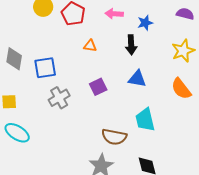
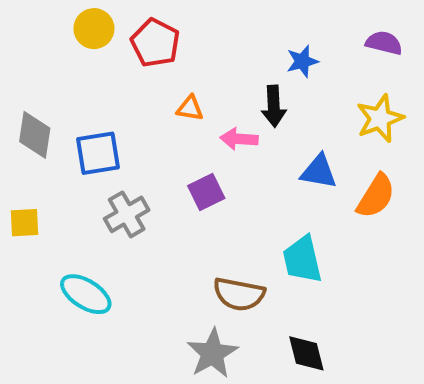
pink arrow: (114, 14) -> (239, 139), moved
blue triangle: (137, 79) -> (319, 172), moved
orange semicircle: (181, 89) -> (376, 196), turned -110
cyan ellipse: (17, 133) -> (86, 294), moved

